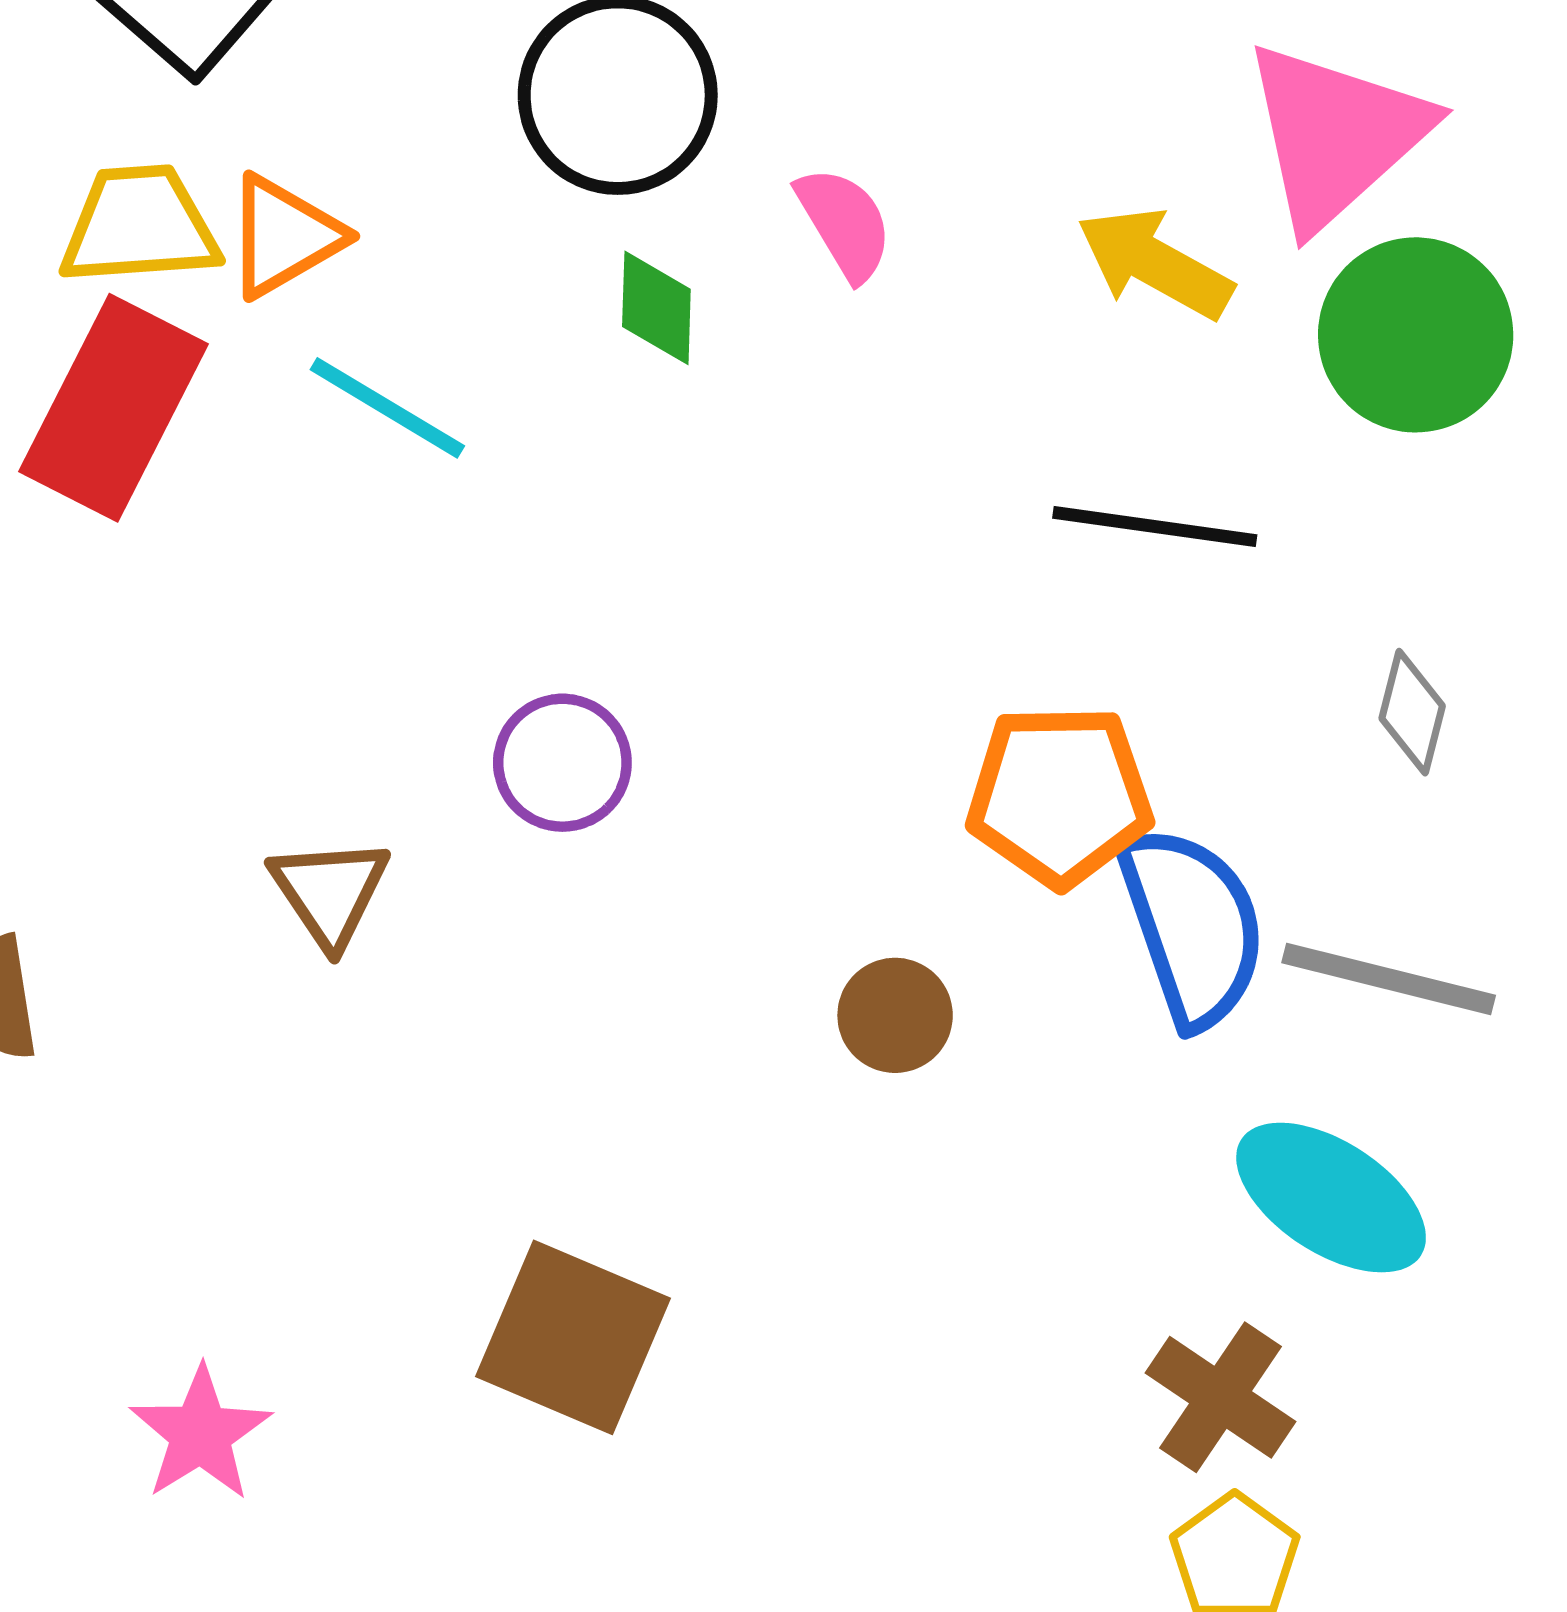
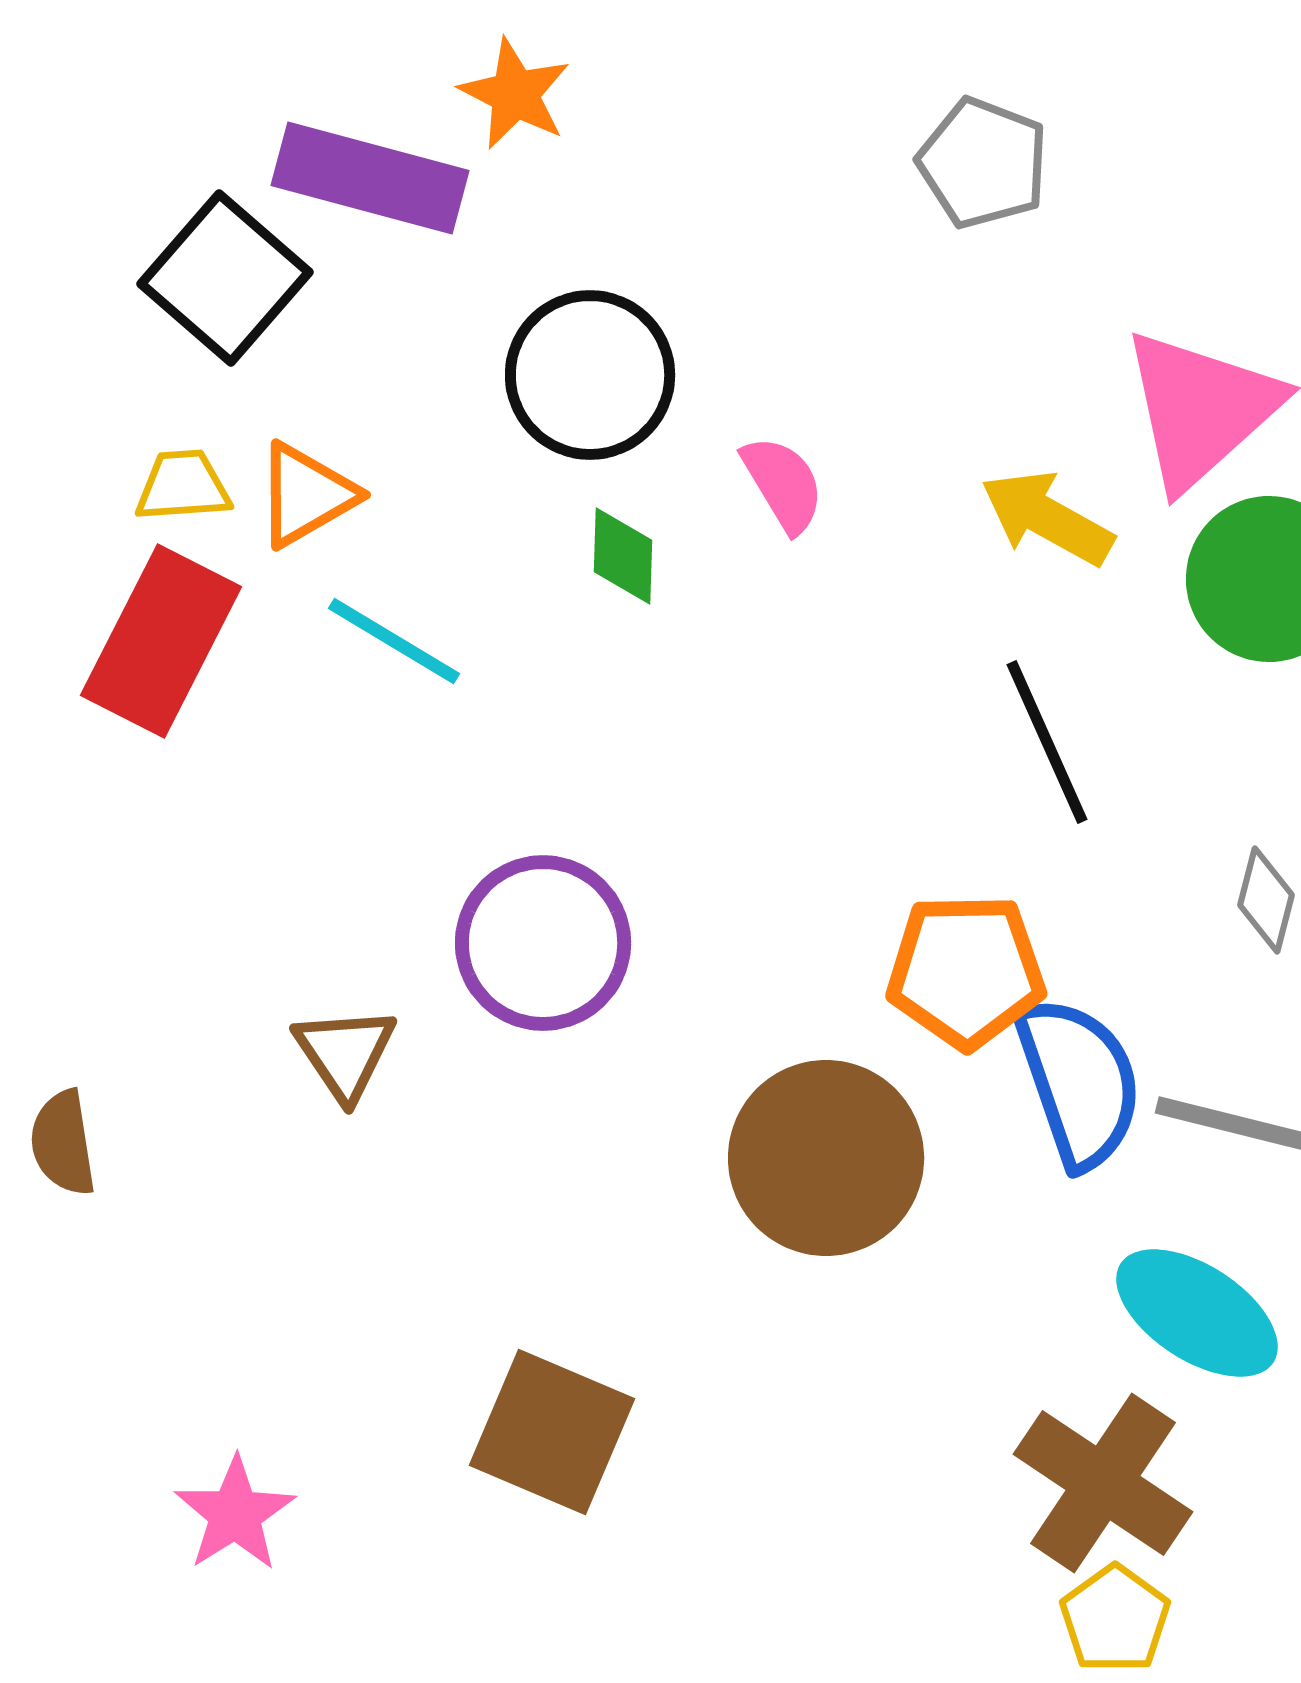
yellow trapezoid: (139, 226) -> (183, 486), size x0.7
black line: (1155, 526) -> (1047, 742), turned 58
purple circle: (562, 763) -> (543, 943), size x1.5
brown circle: (895, 1015) -> (826, 1158), size x2.0
brown cross: (1221, 1397) -> (1103, 1483), size x1.4

